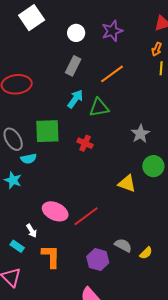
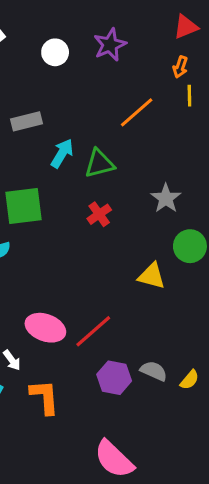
gray rectangle: (73, 66) -> (27, 121), moved, turned 54
orange line: (112, 74) -> (137, 112), moved
red cross: (85, 143) -> (99, 214), moved, turned 35
purple hexagon: (98, 260) -> (114, 378), moved

